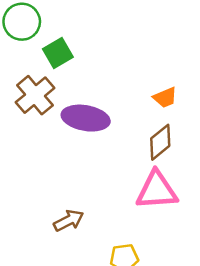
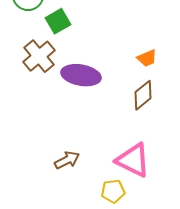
pink triangle: (157, 190) -> (133, 160), moved, turned 30

